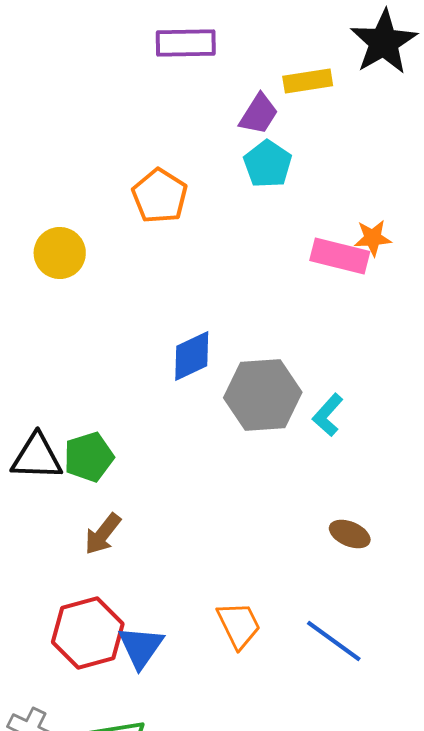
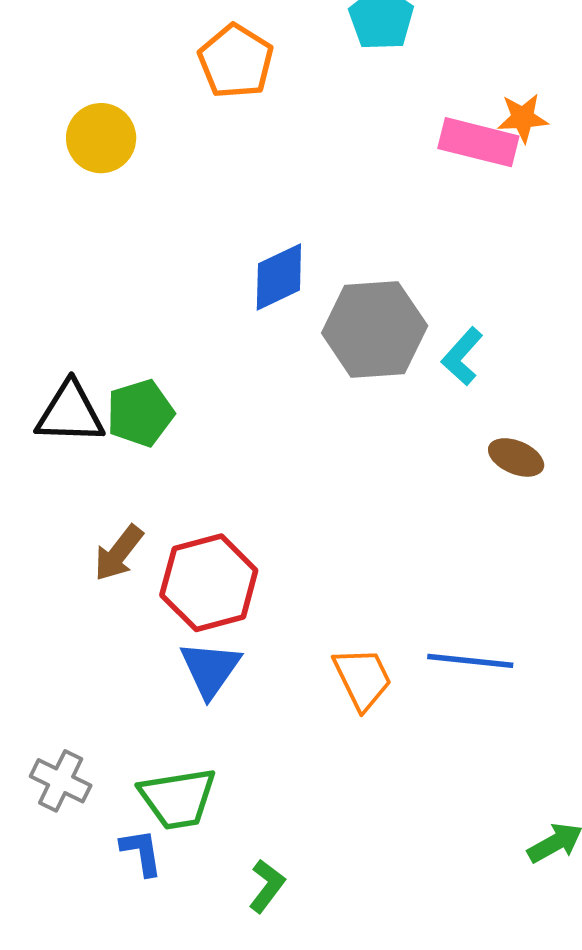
brown arrow: (103, 534) -> (119, 553), moved
brown ellipse: (350, 534) -> (516, 457), moved
orange trapezoid: (239, 625) -> (362, 678), moved
red hexagon: (88, 633) -> (209, 583), moved
blue line: (334, 641) -> (470, 661), turned -30

